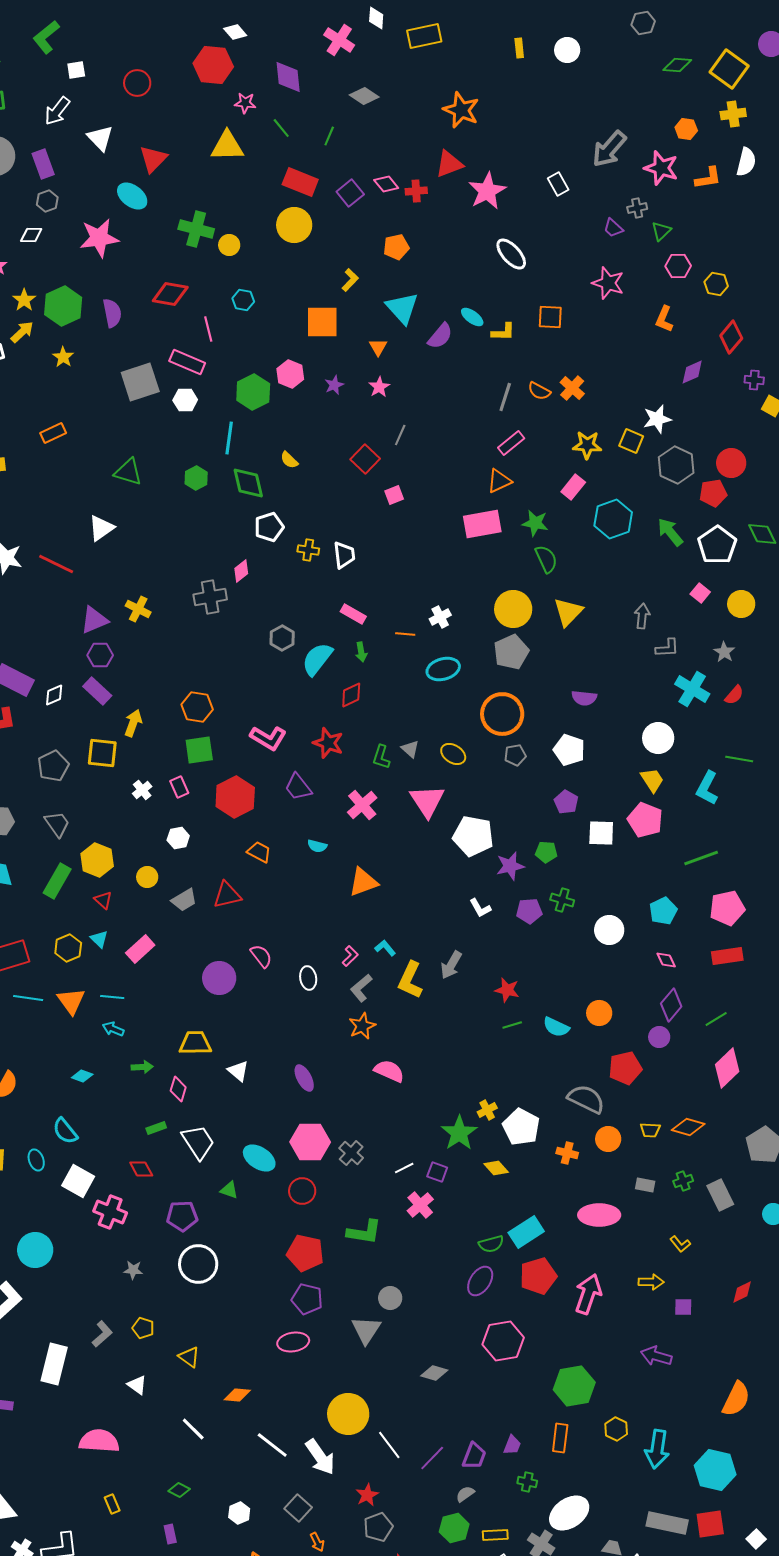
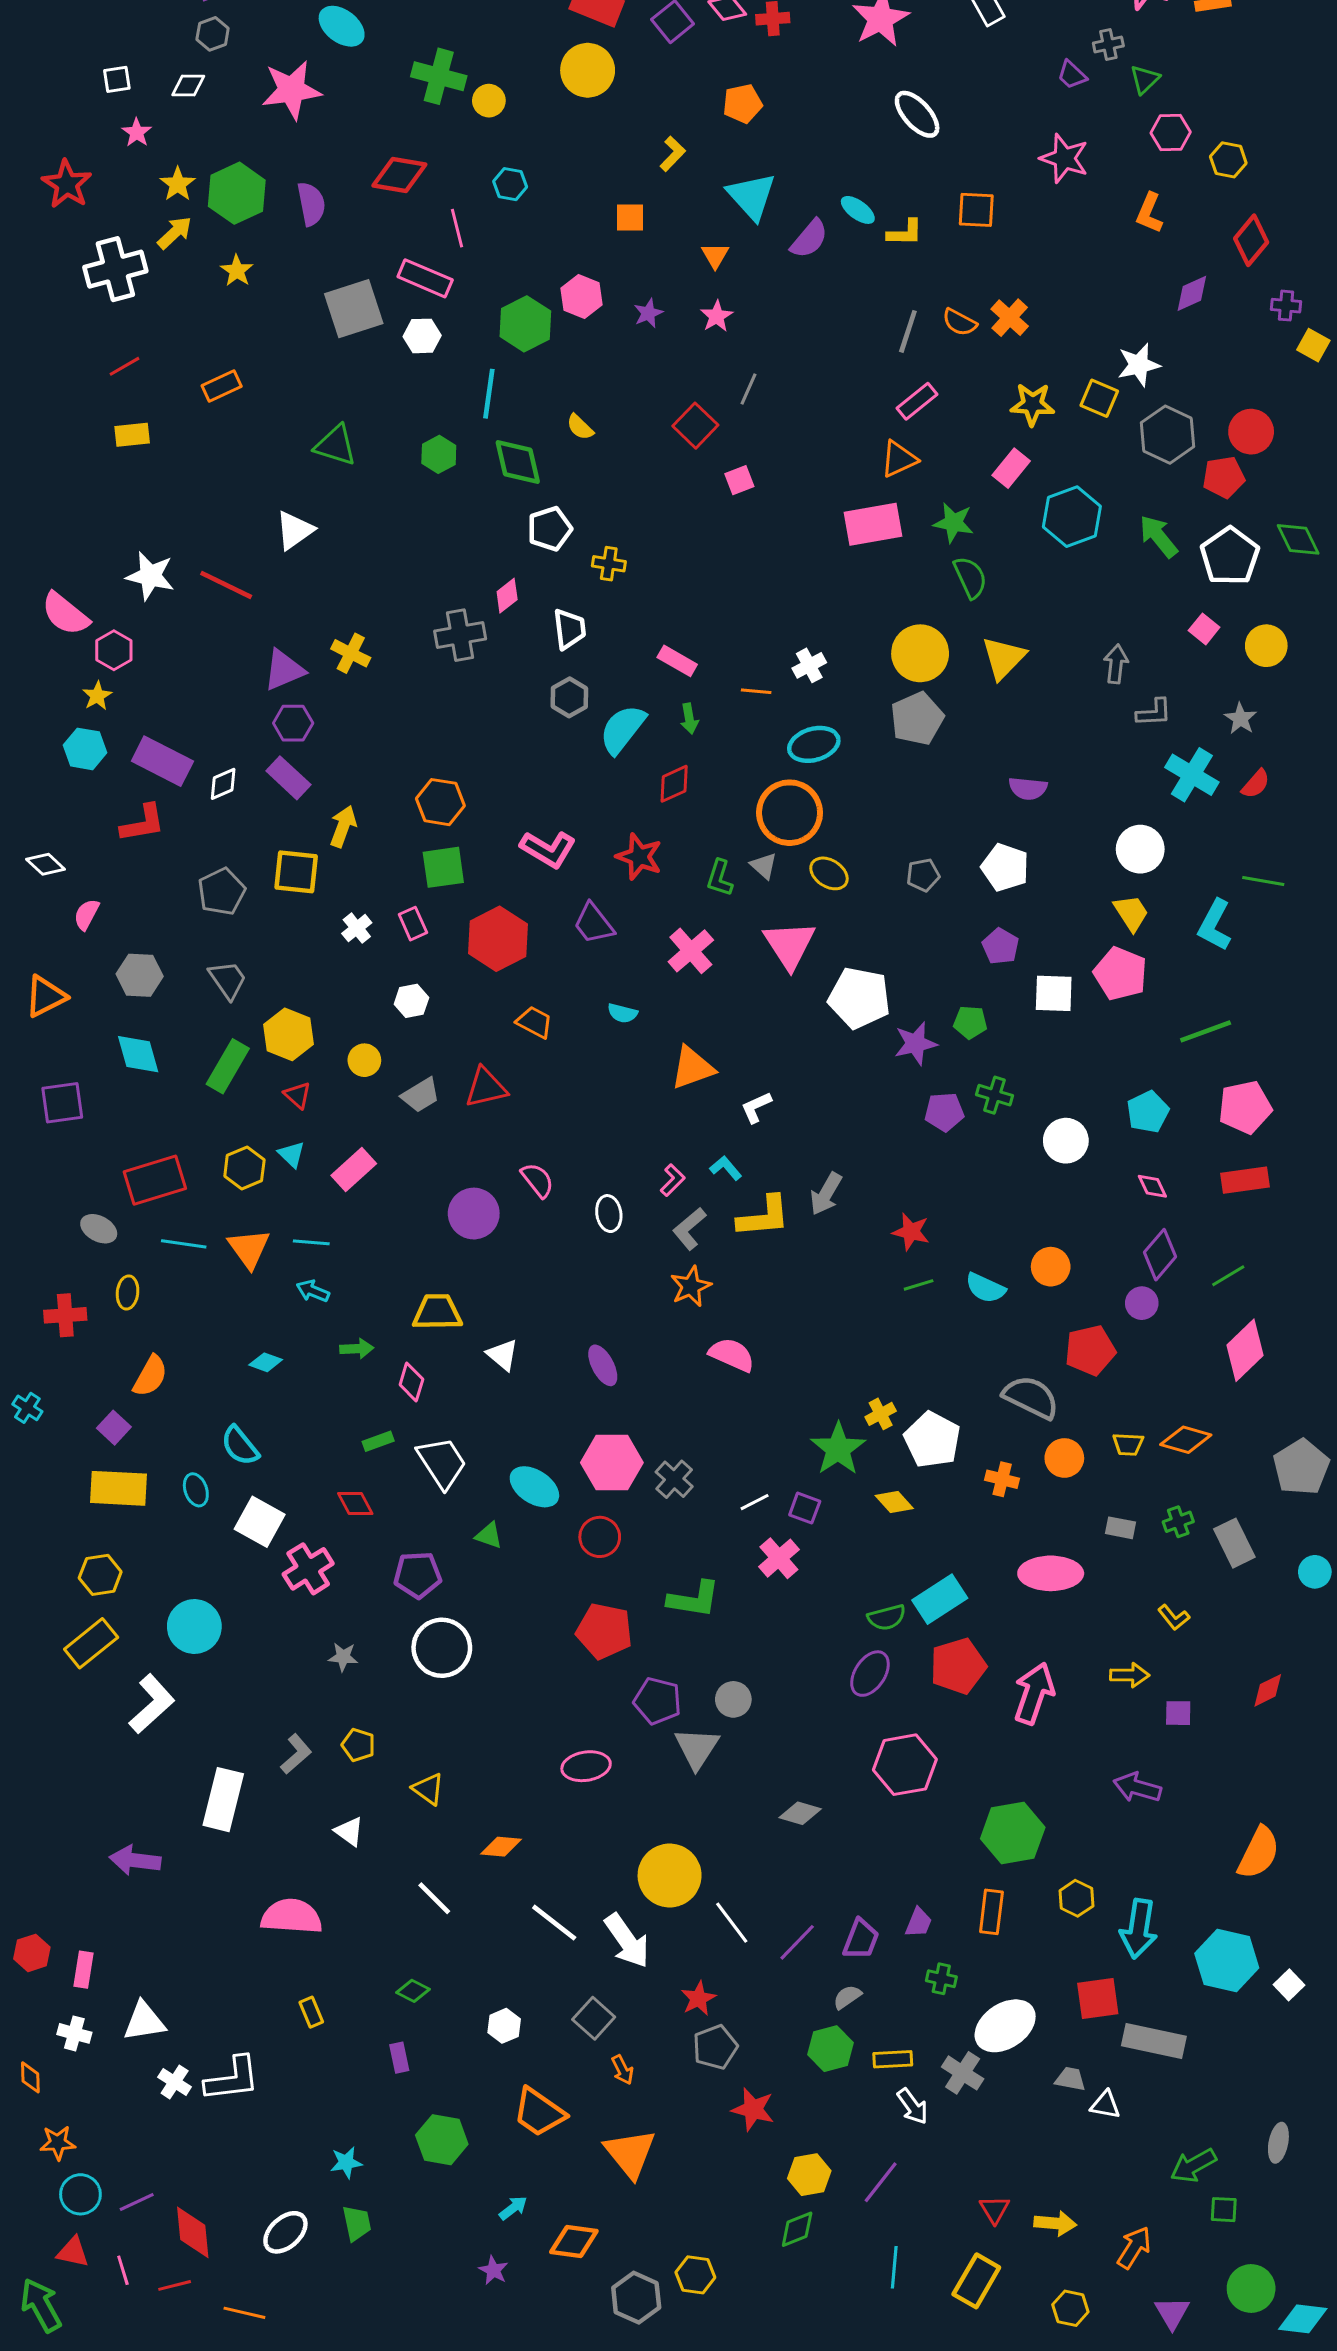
orange square: (322, 322) -> (630, 218), size x0.6
white trapezoid: (344, 555) -> (569, 629), moved
orange circle: (502, 714) -> (790, 813), moved
white L-shape: (480, 908) -> (756, 1107), moved, turned 95
yellow L-shape: (410, 980) -> (764, 1217), turned -120
pink cross: (110, 1212) -> (308, 1569), turned 36
purple pentagon: (307, 1299) -> (657, 1701), moved
red square: (710, 1524) -> (1098, 1998), moved
white square: (756, 1539) -> (1289, 1985), moved

